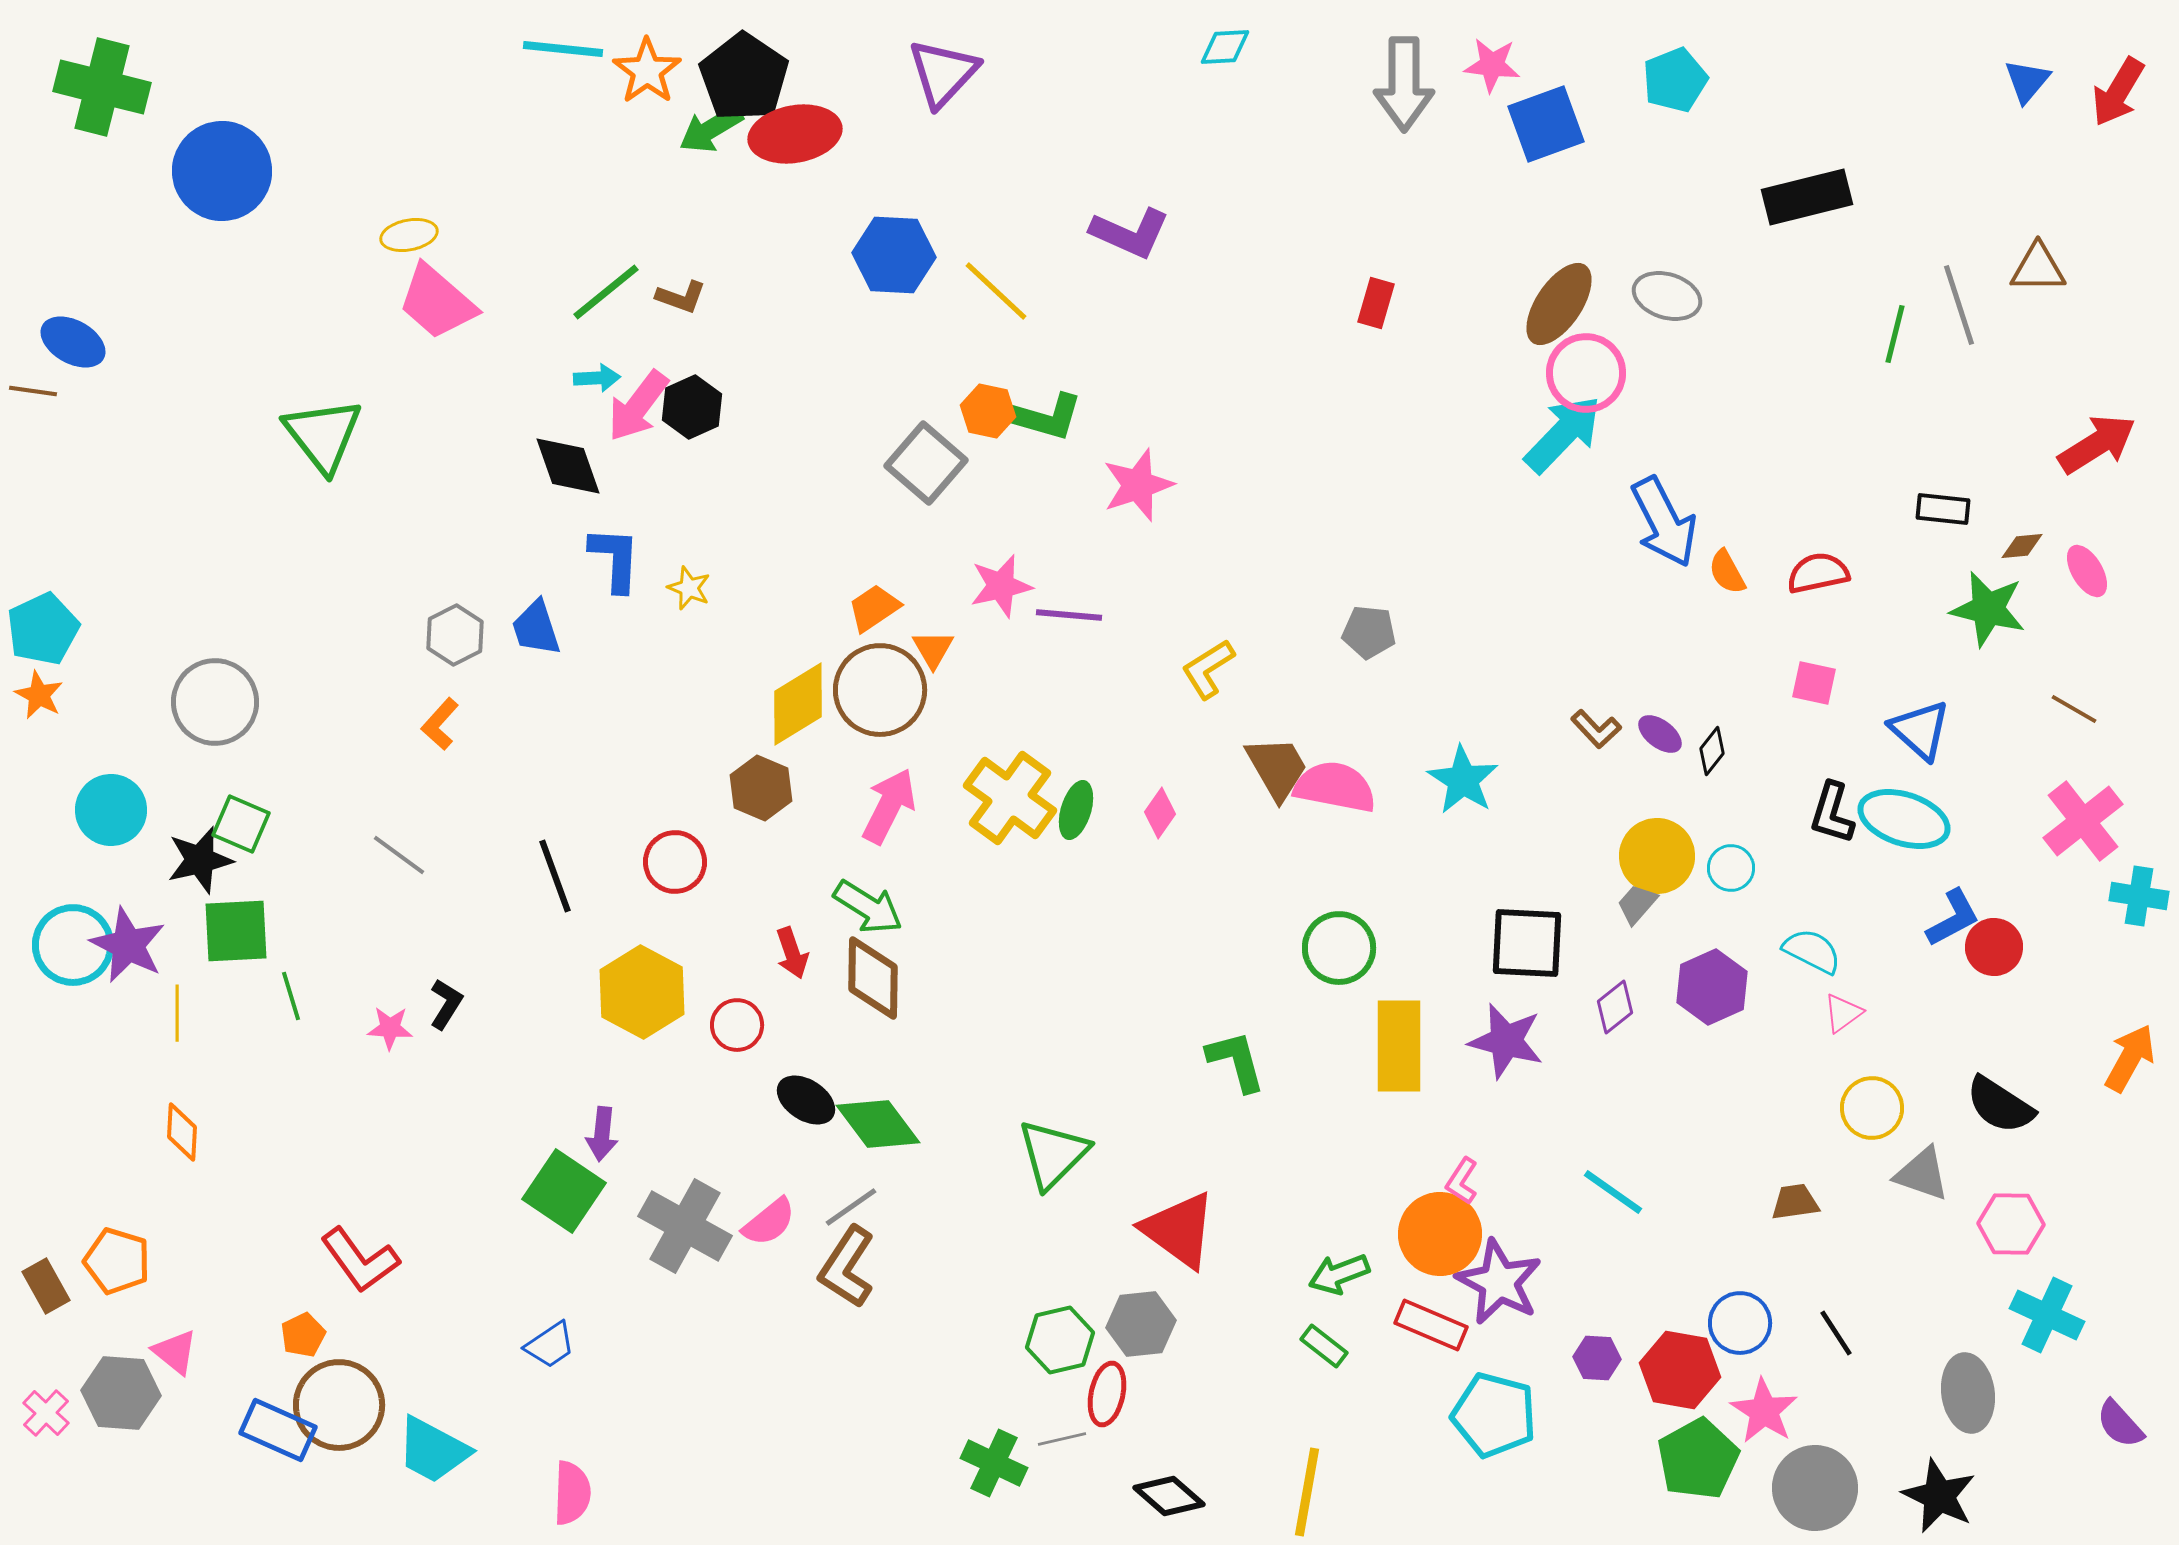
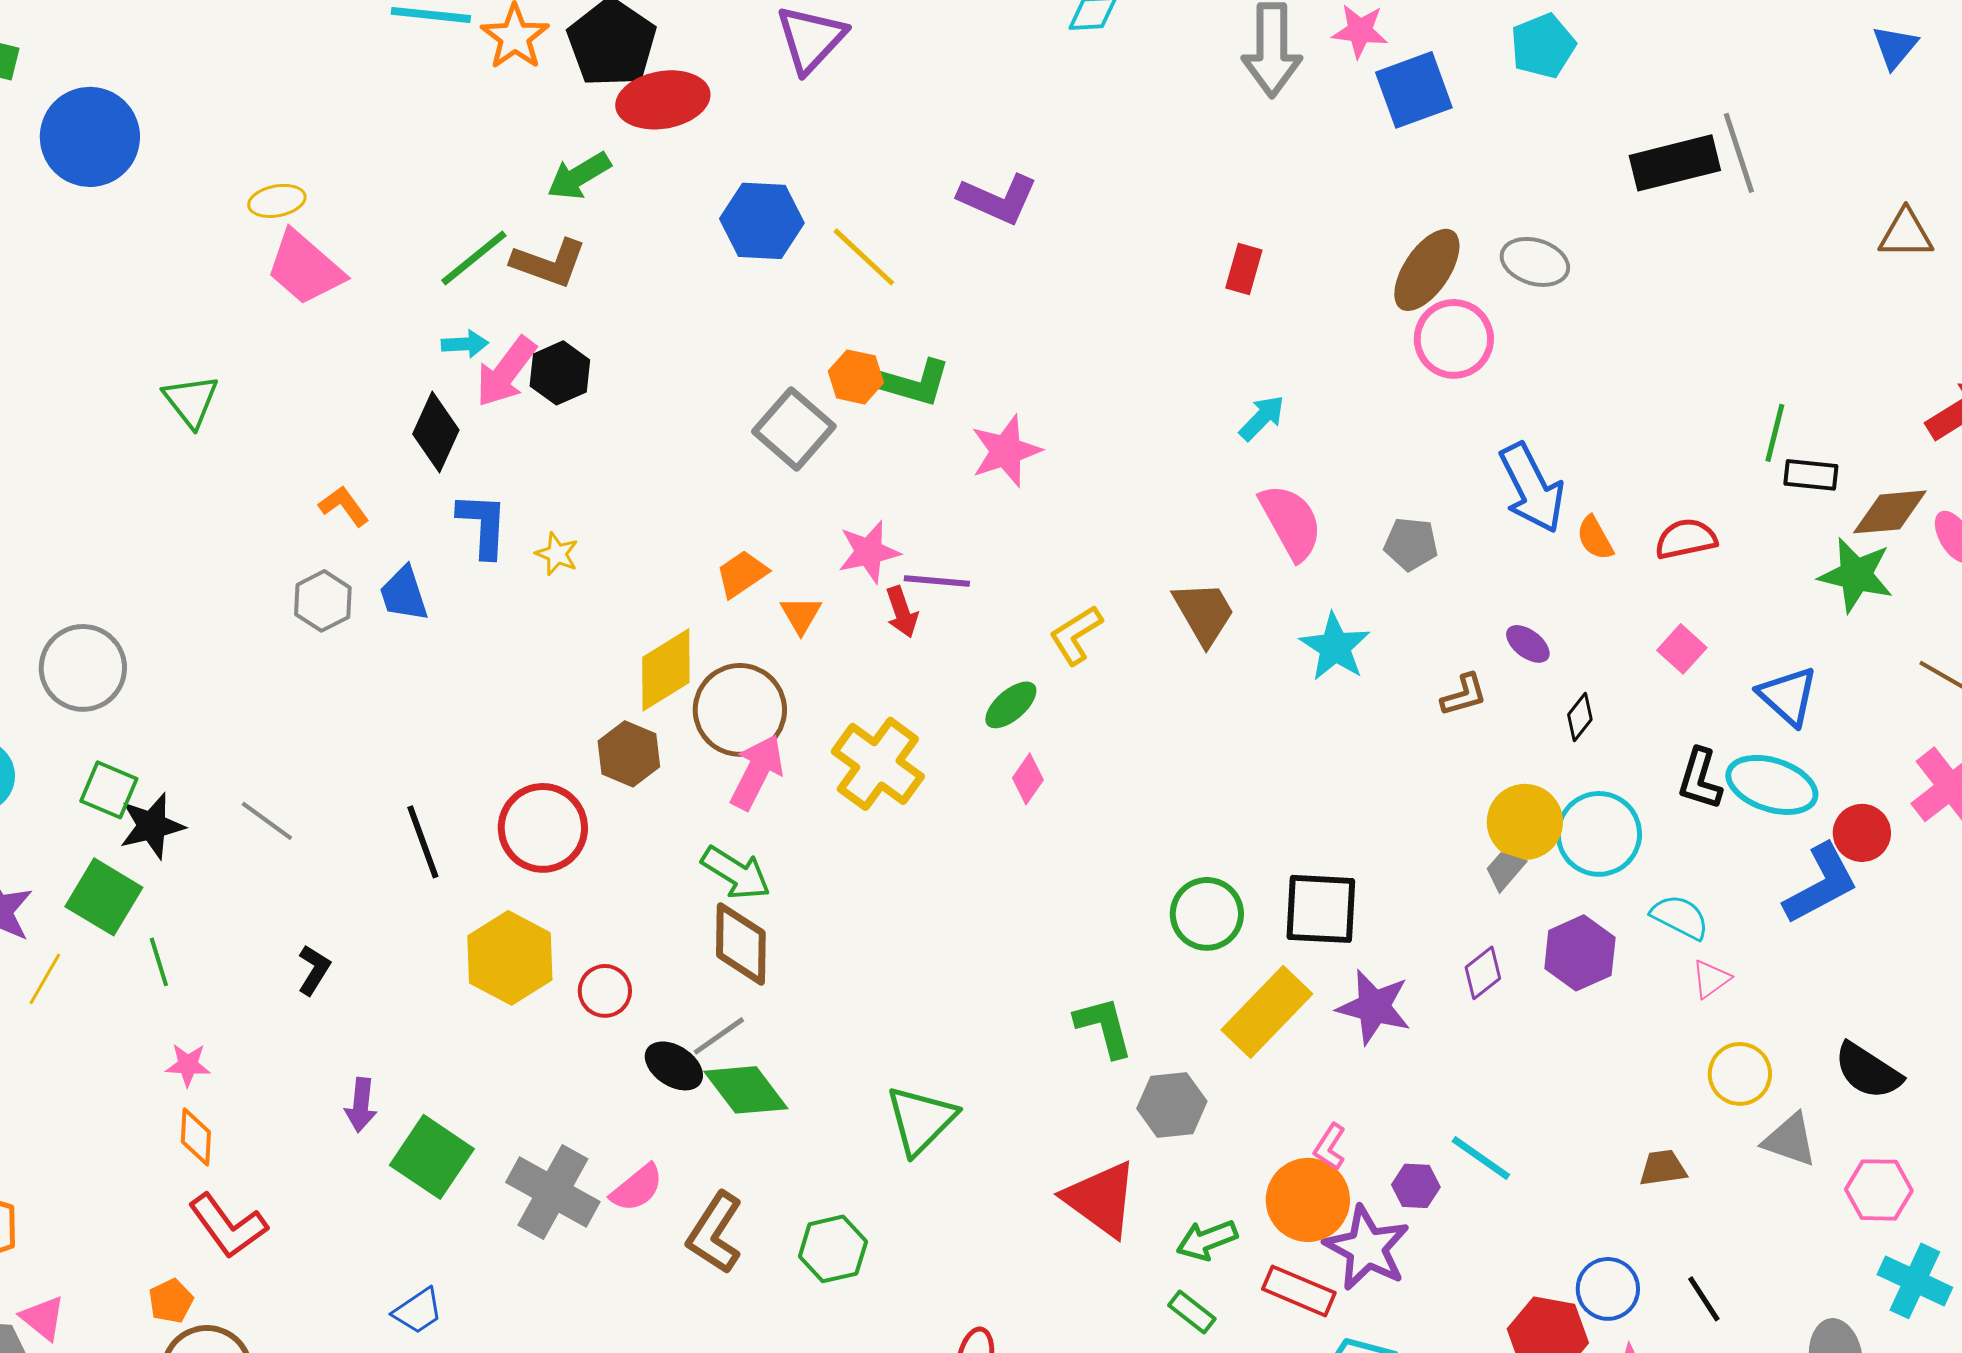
green arrow: (711, 129) -> (579, 176), moved
brown L-shape: (681, 297) -> (549, 263), size x1.5
gray line: (1959, 305) -> (1739, 153), moved
green line: (1895, 334) -> (1775, 433), moved
cyan arrow: (1563, 434) -> (1262, 418), moved, size x0.6
green triangle: (323, 435) -> (191, 401), size x0.7
black diamond: (568, 466) -> (436, 432), turned 44
brown diamond: (2022, 546) -> (1890, 512), size x1.8
gray pentagon: (1369, 632) -> (1411, 544), moved
pink square: (1814, 683) -> (1682, 649), turned 30
brown circle: (880, 690) -> (740, 710), moved
orange L-shape: (440, 724) -> (344, 506), moved, turned 102
brown L-shape: (1596, 729) -> (1464, 695), turned -63
purple ellipse: (1660, 734) -> (1528, 644), moved
brown trapezoid: (1277, 768) -> (1204, 613), moved
cyan star: (1463, 780) -> (1335, 647), moved
pink semicircle: (1335, 787) -> (1291, 522), moved, turned 50
green ellipse: (1076, 810) -> (1011, 705), moved, turned 32
black star: (200, 860) -> (152, 826), moved
red circle: (675, 862) -> (543, 828), size x1.4
cyan circle: (1731, 868) -> (1599, 834), size x1.8
blue L-shape: (1953, 918) -> (1821, 884), size x1.4
green square: (236, 931) -> (104, 897), turned 34
black square: (1527, 943) -> (1321, 909), moved
red circle: (1994, 947) -> (1862, 833), moved
red arrow: (792, 953) -> (902, 612), moved
yellow line: (177, 1013) -> (45, 979), turned 30
pink star: (390, 1028) -> (188, 1065), moved
yellow rectangle: (1399, 1046) -> (1267, 1012), turned 44
orange diamond: (182, 1132) -> (196, 1137), moved
purple arrow: (602, 1134) -> (361, 1105), moved
gray line: (851, 1207) -> (719, 1036), moved
red triangle: (1179, 1230) -> (1101, 1199), moved
gray hexagon: (1141, 1324) -> (1172, 1105), moved
green hexagon: (1060, 1340) -> (833, 1249), moved
purple hexagon: (1597, 1358) -> (1416, 1186), moved

